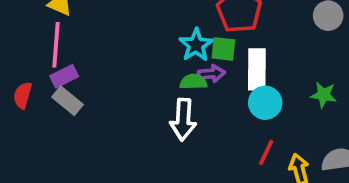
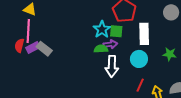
white rectangle: (257, 69) -> (144, 34), moved
red semicircle: (23, 95) -> (19, 46), moved
gray rectangle: (67, 101) -> (44, 49), moved
white arrow: (183, 120) -> (112, 66), moved

